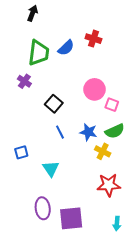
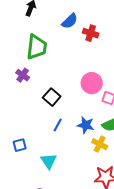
blue semicircle: (66, 48) -> (70, 21), moved
blue line: (60, 132) -> (58, 125), turned 56

